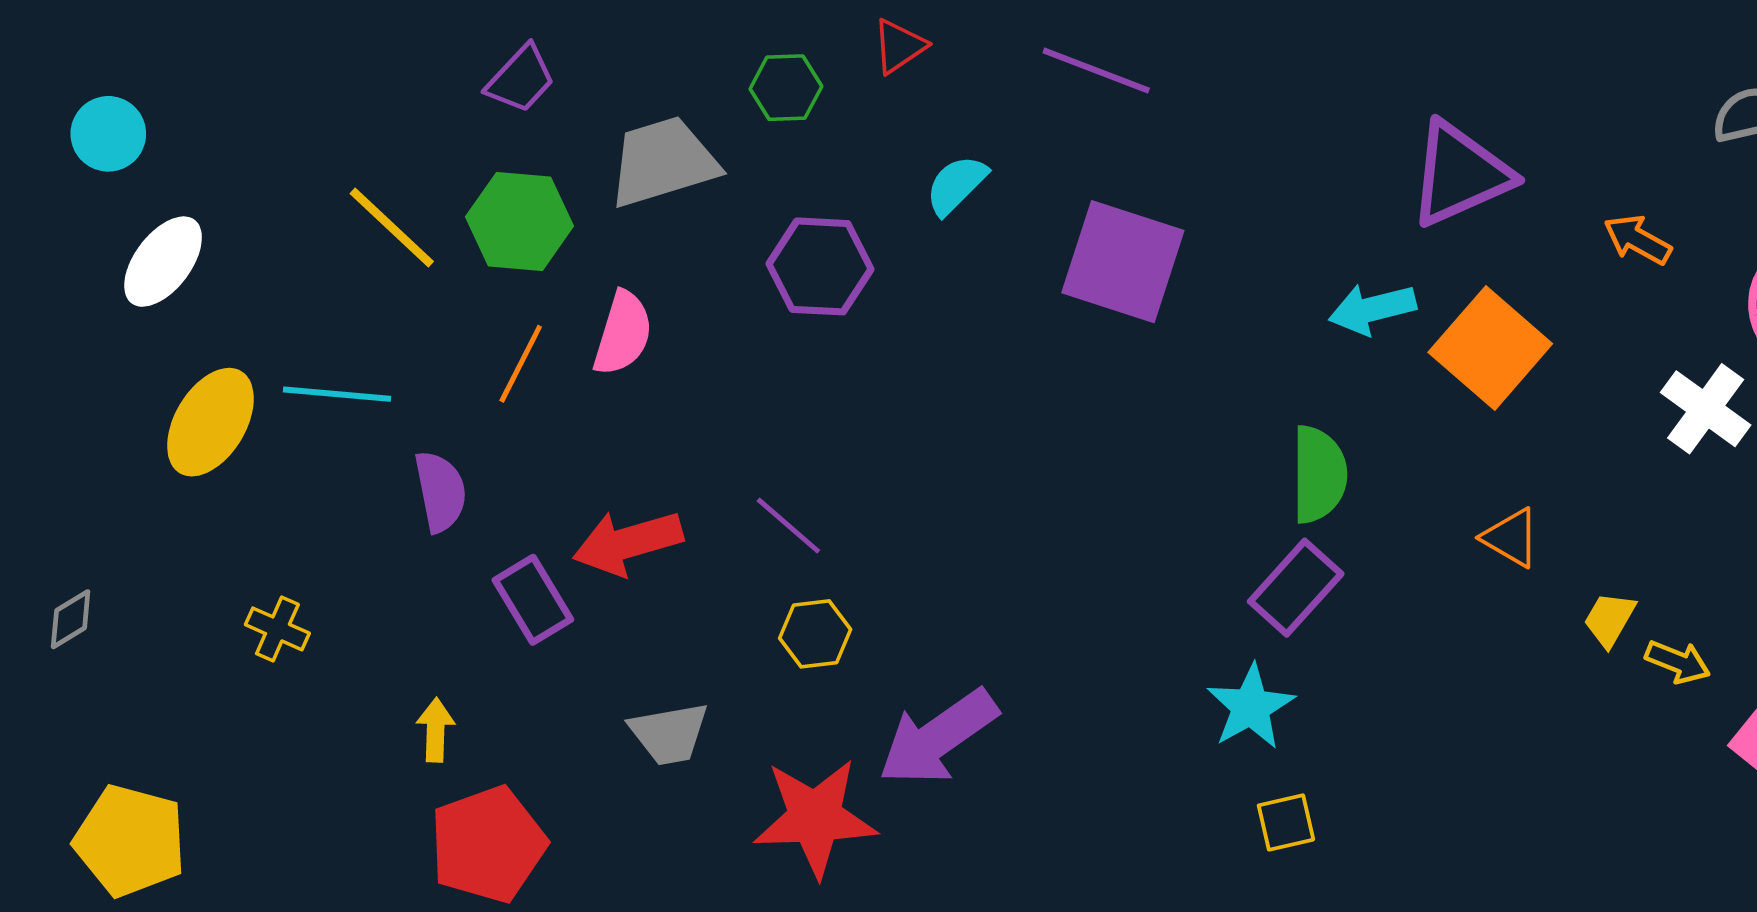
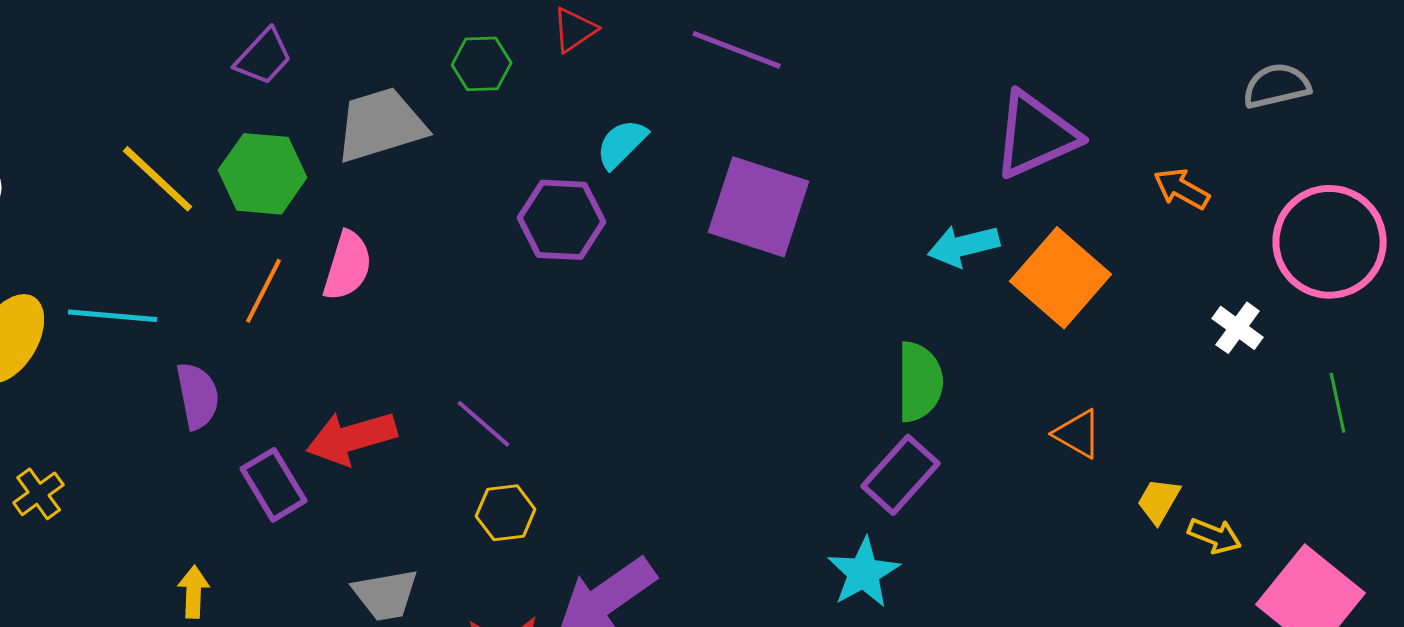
purple hexagon: (820, 266) -> (562, 220), moved
white cross: (1706, 409) -> (1238, 328), size x0.7
yellow cross: (277, 629) -> (39, 494), moved, turned 30

